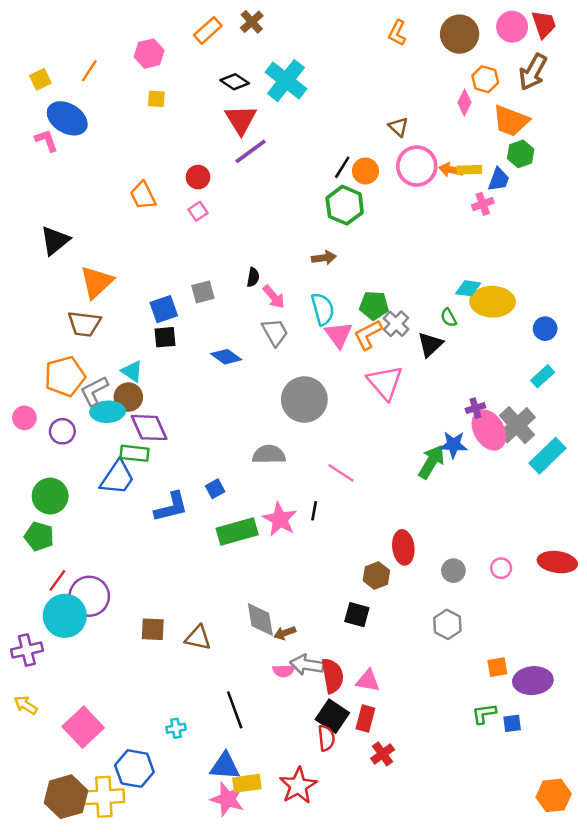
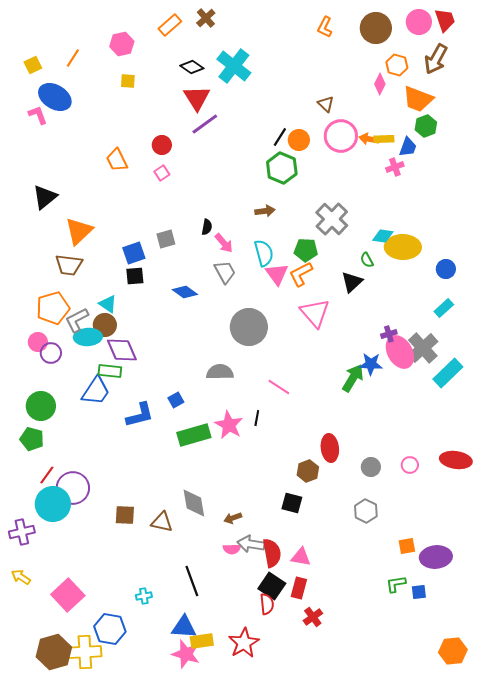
gray cross: (396, 324) -> (332, 219), moved, size x1.5
pink circle: (24, 418) -> (38, 342), moved
gray diamond: (260, 619) -> (194, 503), moved

